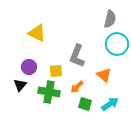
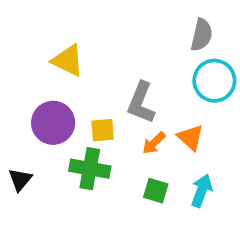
purple circle: (29, 67) -> (53, 123), size x1.5
black triangle: (20, 85) -> (20, 180), moved
orange arrow: (77, 87) -> (154, 143), moved
cyan arrow: (110, 104) -> (202, 191), turned -36

